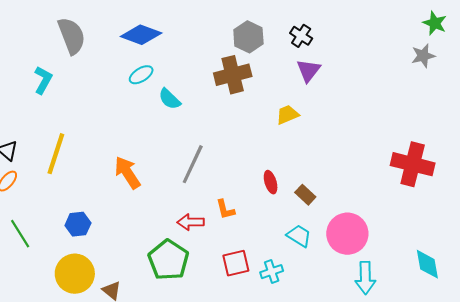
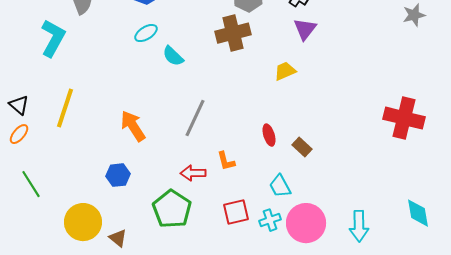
cyan L-shape: (43, 80) -> (53, 38), size x1.4
blue hexagon: (78, 224) -> (118, 175), moved
pink circle: (347, 234) -> (306, 223), moved
cyan trapezoid: (299, 236) -> (280, 186), moved, turned -150

